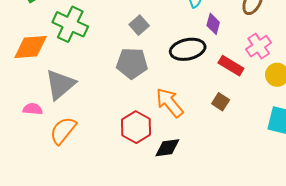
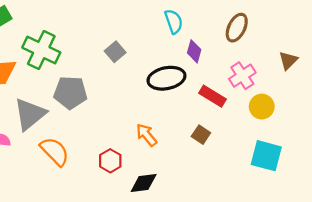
gray pentagon: (132, 63) -> (70, 93), moved
orange arrow: (170, 103) -> (146, 135), size x0.7
red hexagon: (136, 127) -> (110, 161), size x0.7
orange semicircle: (63, 130) -> (55, 151), moved, turned 96

